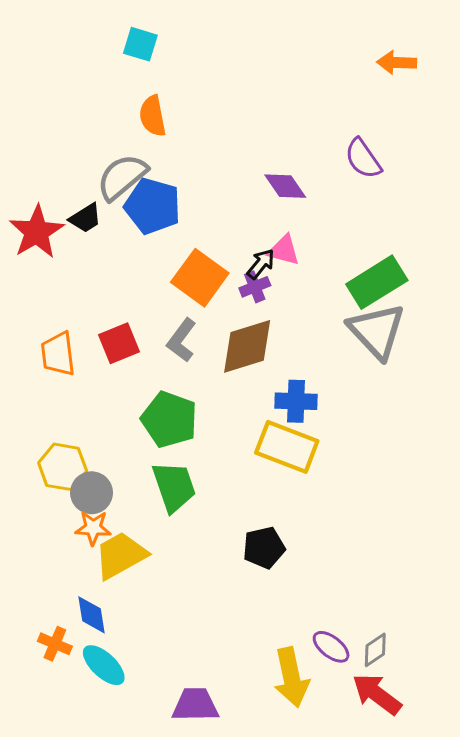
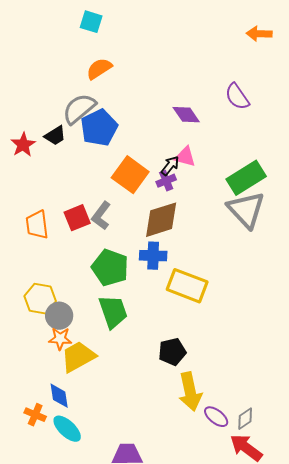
orange semicircle: (153, 116) -> (99, 69), turned 68
blue pentagon: (153, 206) -> (99, 128), turned 30
red star: (37, 232) -> (23, 145), size x0.7
gray L-shape: (182, 340) -> (101, 216), moved
blue cross: (296, 401) -> (153, 256), moved
yellow arrow: (291, 677) -> (190, 392), moved

